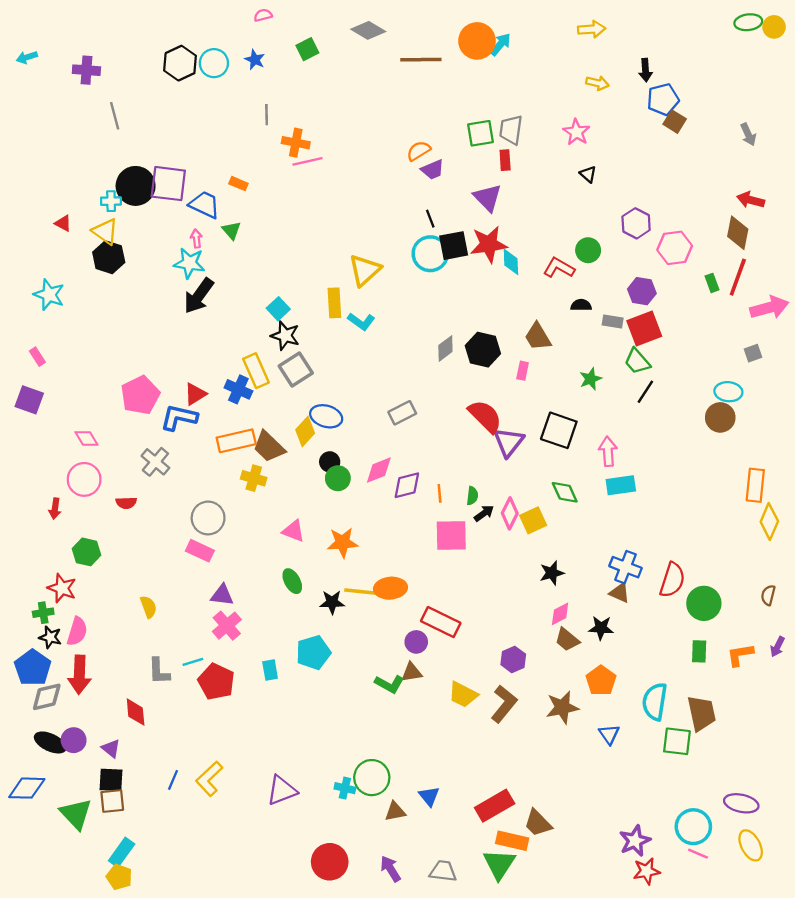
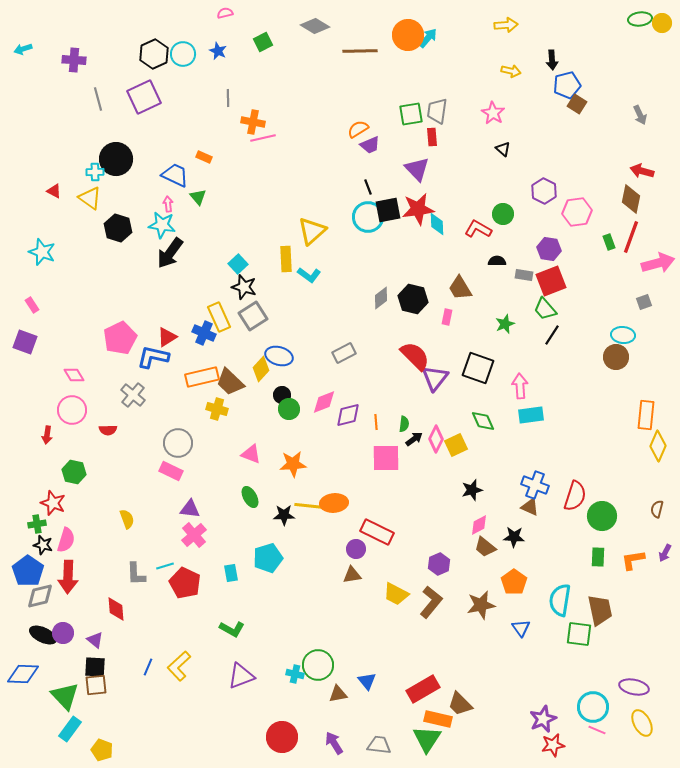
purple square: (168, 184) -> (144, 97), moved, turned -32
black hexagon: (109, 257) -> (118, 228), moved
green L-shape: (389, 684) -> (232, 629), moved
cyan rectangle: (122, 852) -> (70, 729), moved

